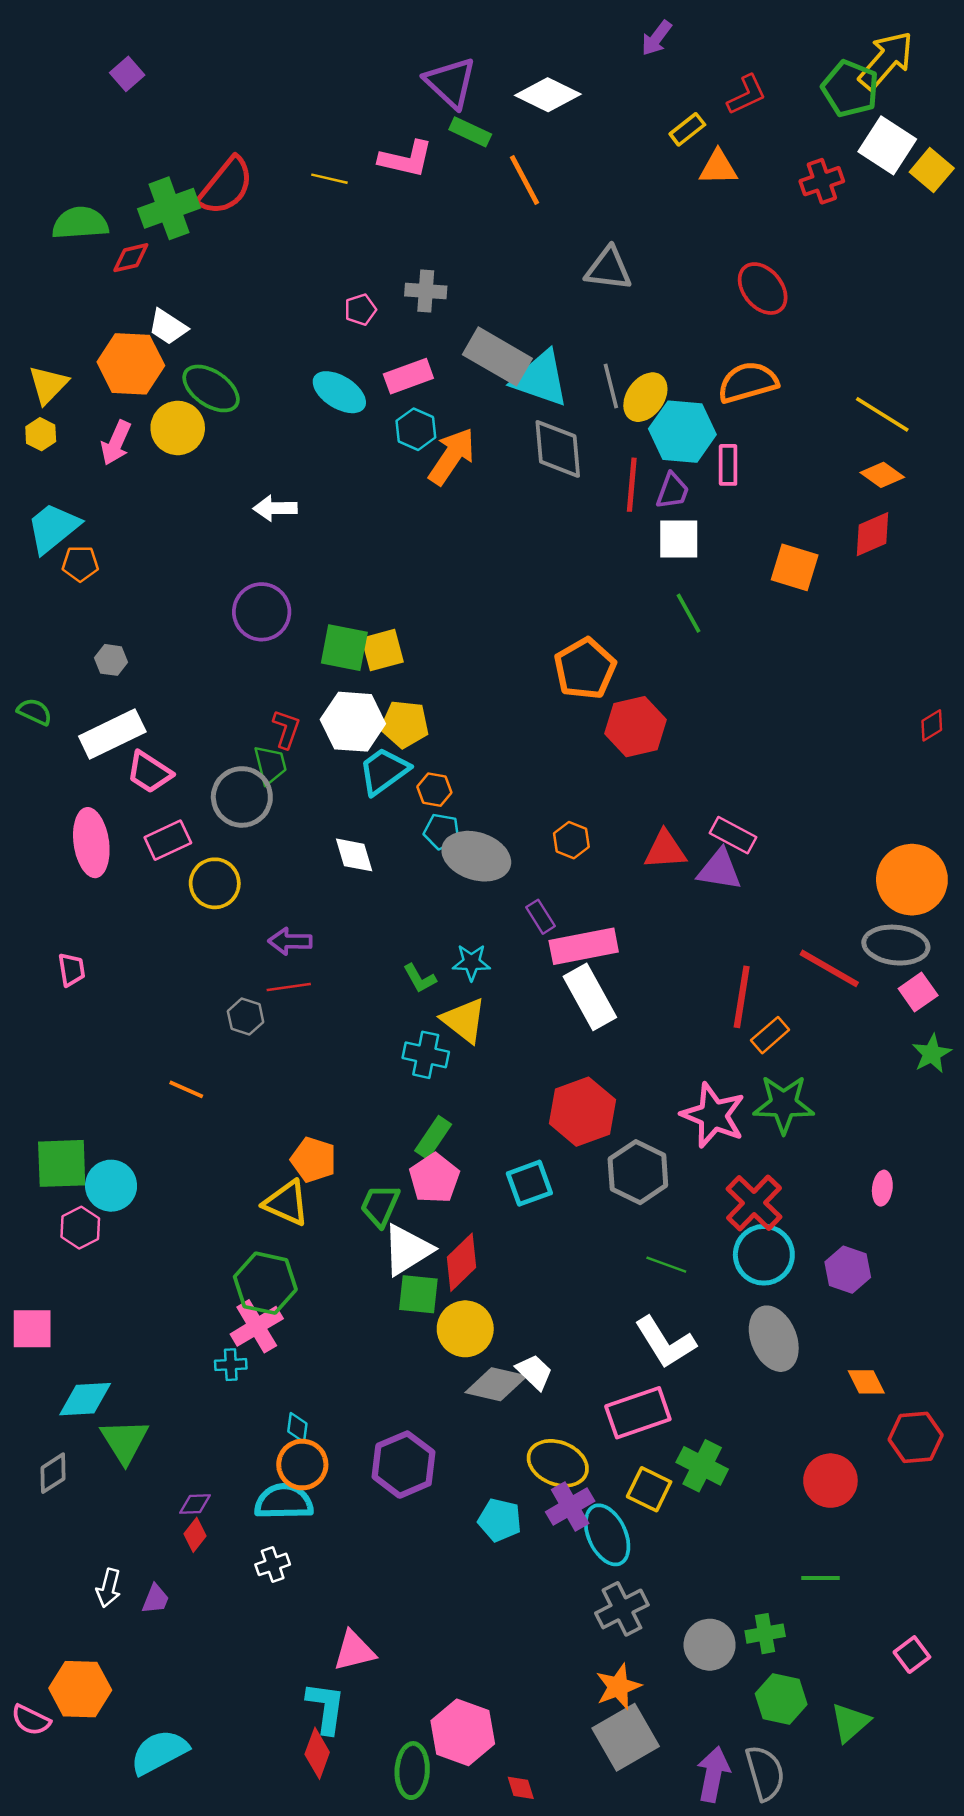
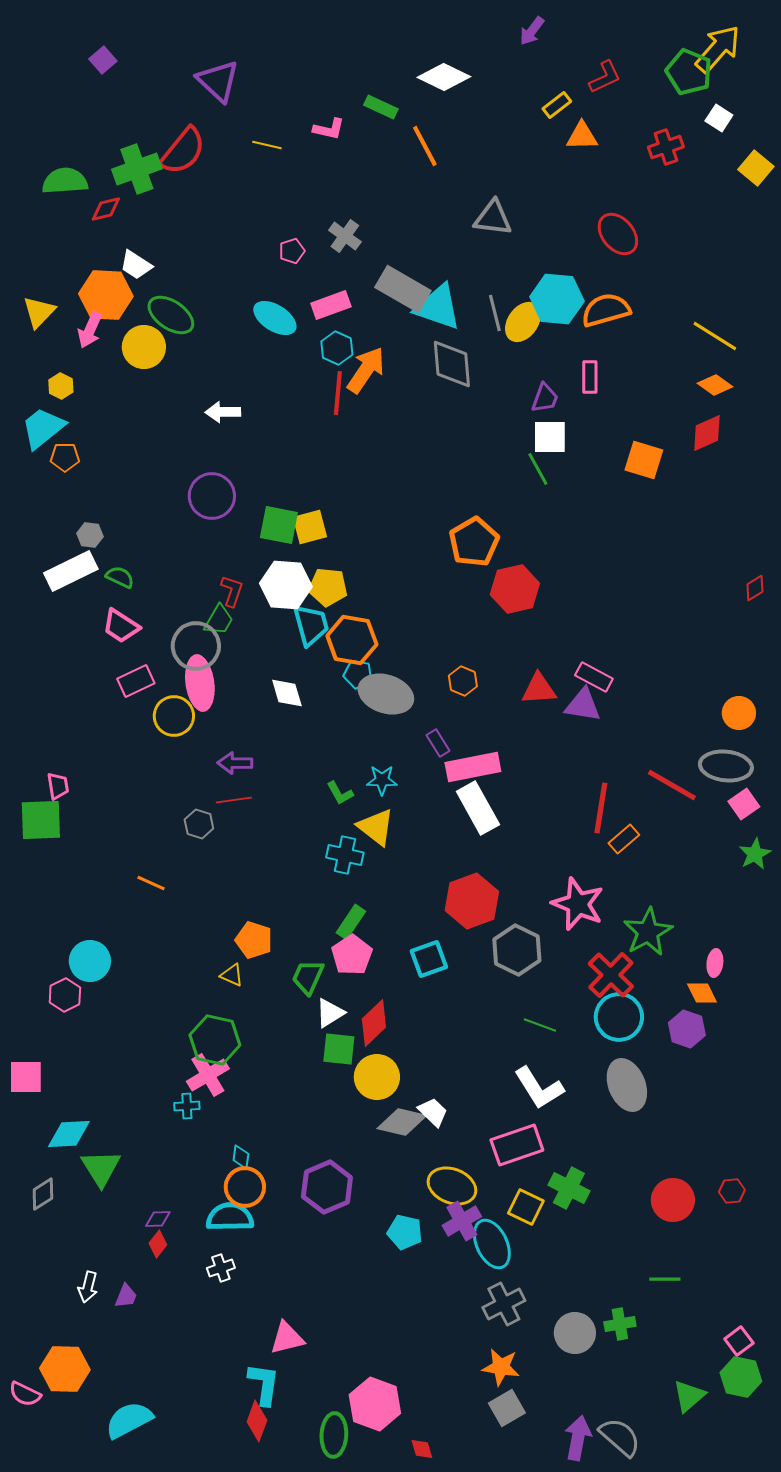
purple triangle: (450, 82) -> (218, 81), moved
white square: (887, 145) -> (719, 118), size x0.6
pink L-shape: (406, 159) -> (329, 129), size x0.7
yellow square: (932, 170) -> (756, 168), moved
gray cross: (426, 291) -> (345, 236), turned 32
cyan hexagon: (682, 432) -> (557, 299), moved
yellow hexagon: (41, 434) -> (61, 386), moved
pink arrow: (116, 443) -> (90, 330), moved
red line: (632, 485) -> (338, 393), moved
green line: (689, 613) -> (538, 469), moved
green semicircle: (35, 712) -> (120, 577), moved
white rectangle: (112, 734) -> (71, 571), moved
green trapezoid: (270, 765) -> (219, 620), turned 44
cyan trapezoid: (384, 771) -> (311, 625), turned 111
orange hexagon: (434, 790) -> (352, 640), size x1.8
pink ellipse: (91, 843) -> (200, 683), moved
orange circle: (912, 880) -> (739, 713), size x0.6
green star: (784, 1104) -> (648, 932), moved, turned -30
green square: (62, 1163) -> (41, 820), moved
yellow triangle: (286, 1203) -> (232, 975), size x0.6
white triangle: (407, 1250) -> (330, 1013), size x0.7
orange diamond: (866, 1382) -> (702, 993), moved
red hexagon: (916, 1437) -> (732, 1191), moved, size x0.6
orange star: (618, 1687) -> (501, 1367), turned 30
green hexagon: (781, 1699) -> (741, 1377), moved
gray square: (626, 1737) -> (507, 1408), size x0.7
gray semicircle: (765, 1773) -> (620, 1437), turned -33

